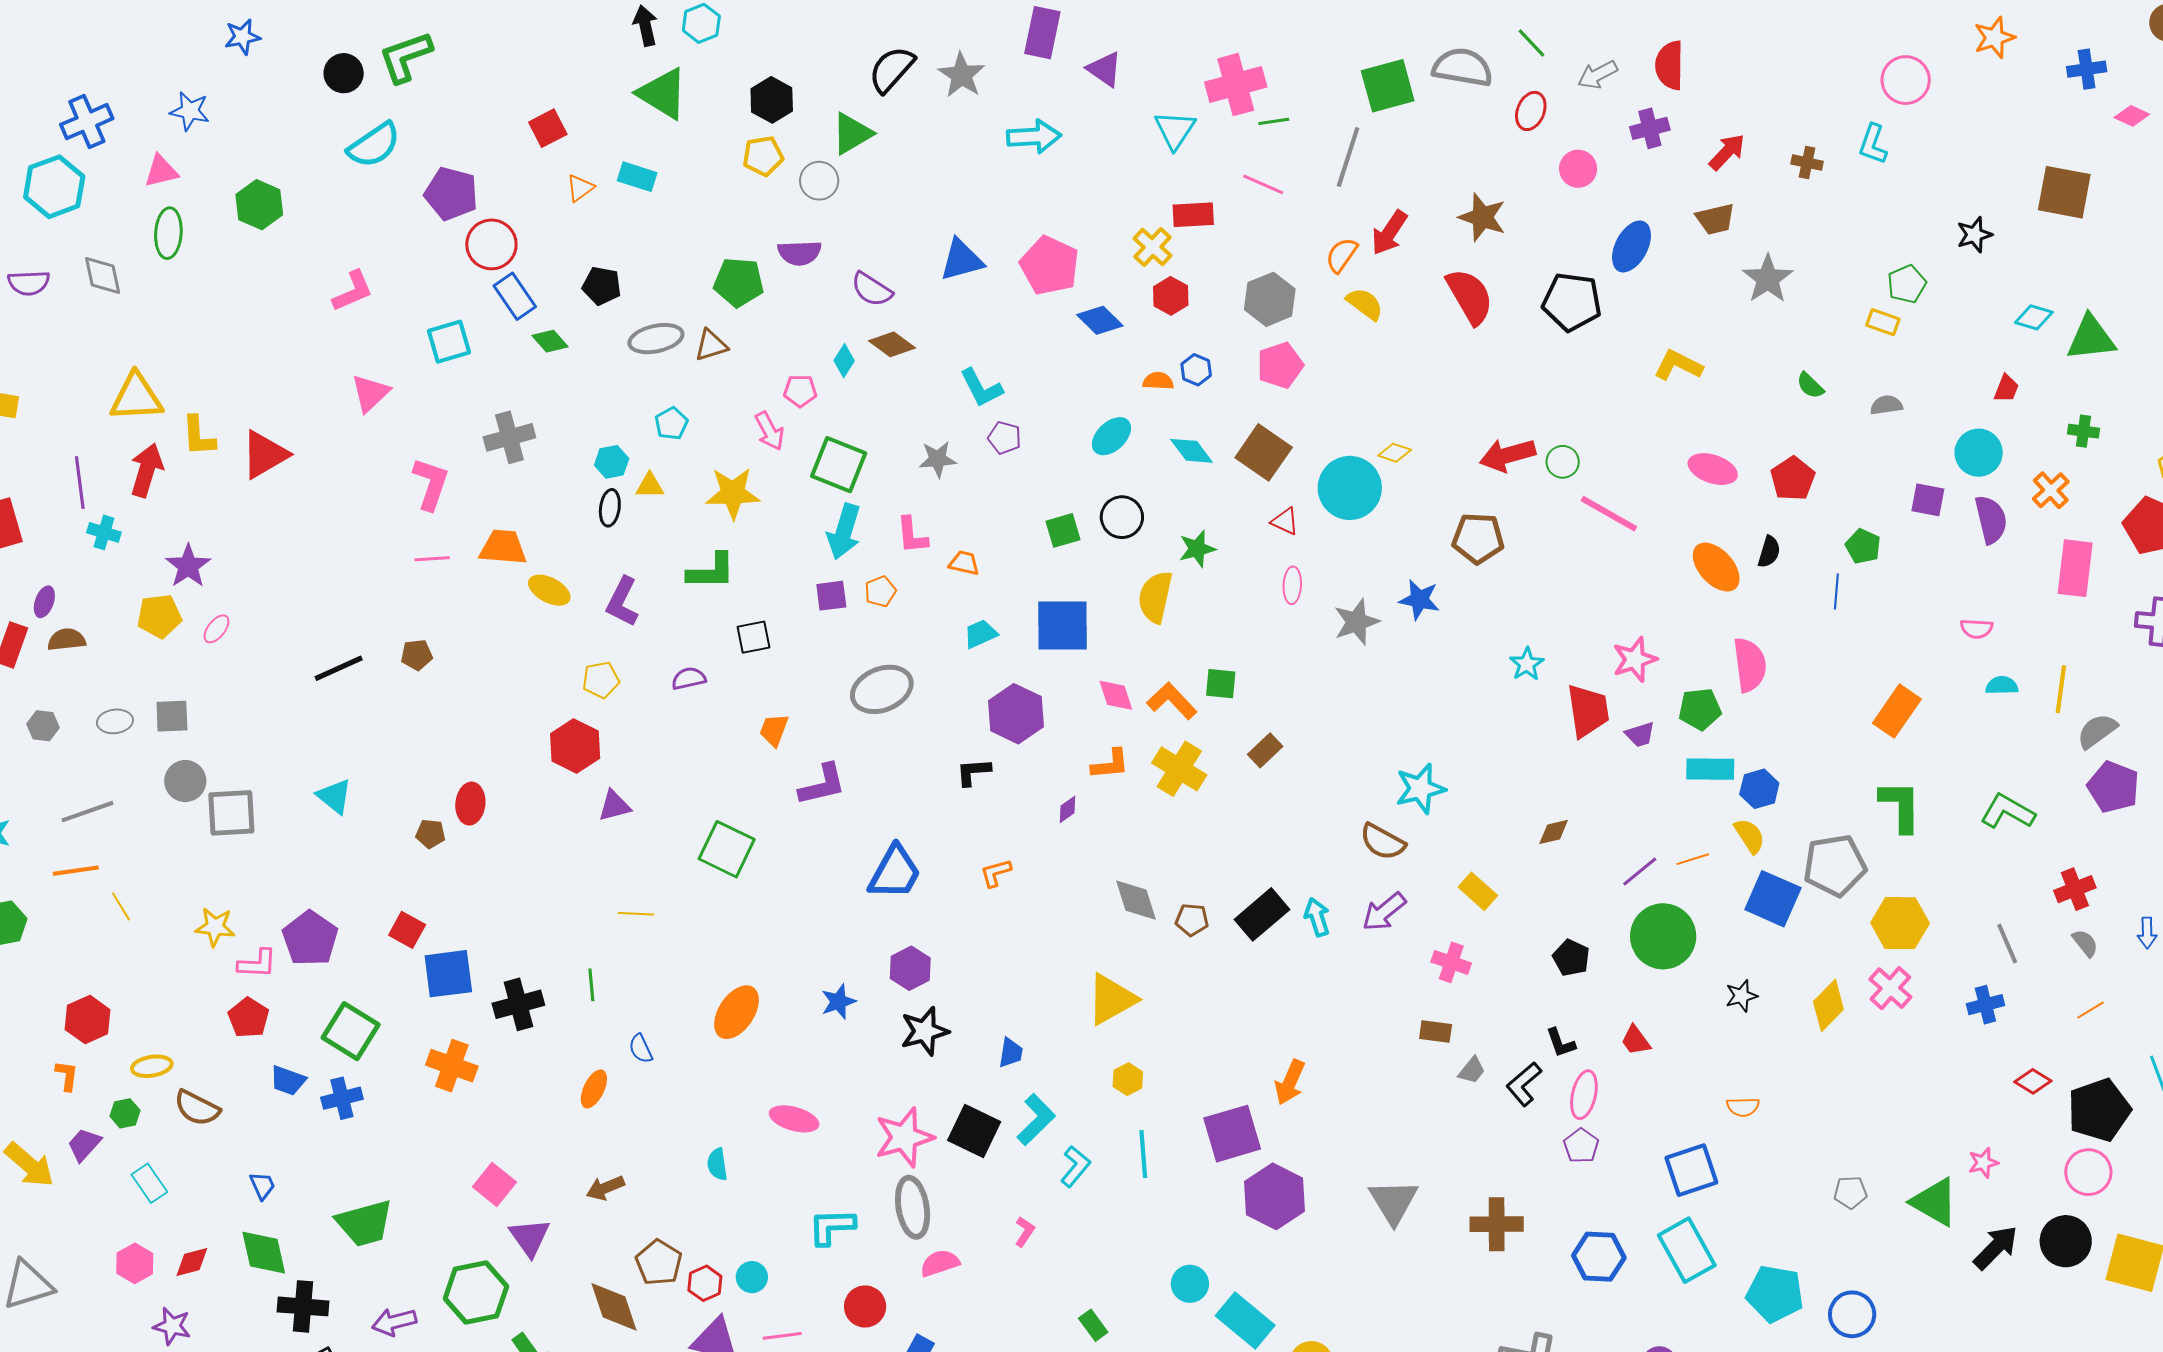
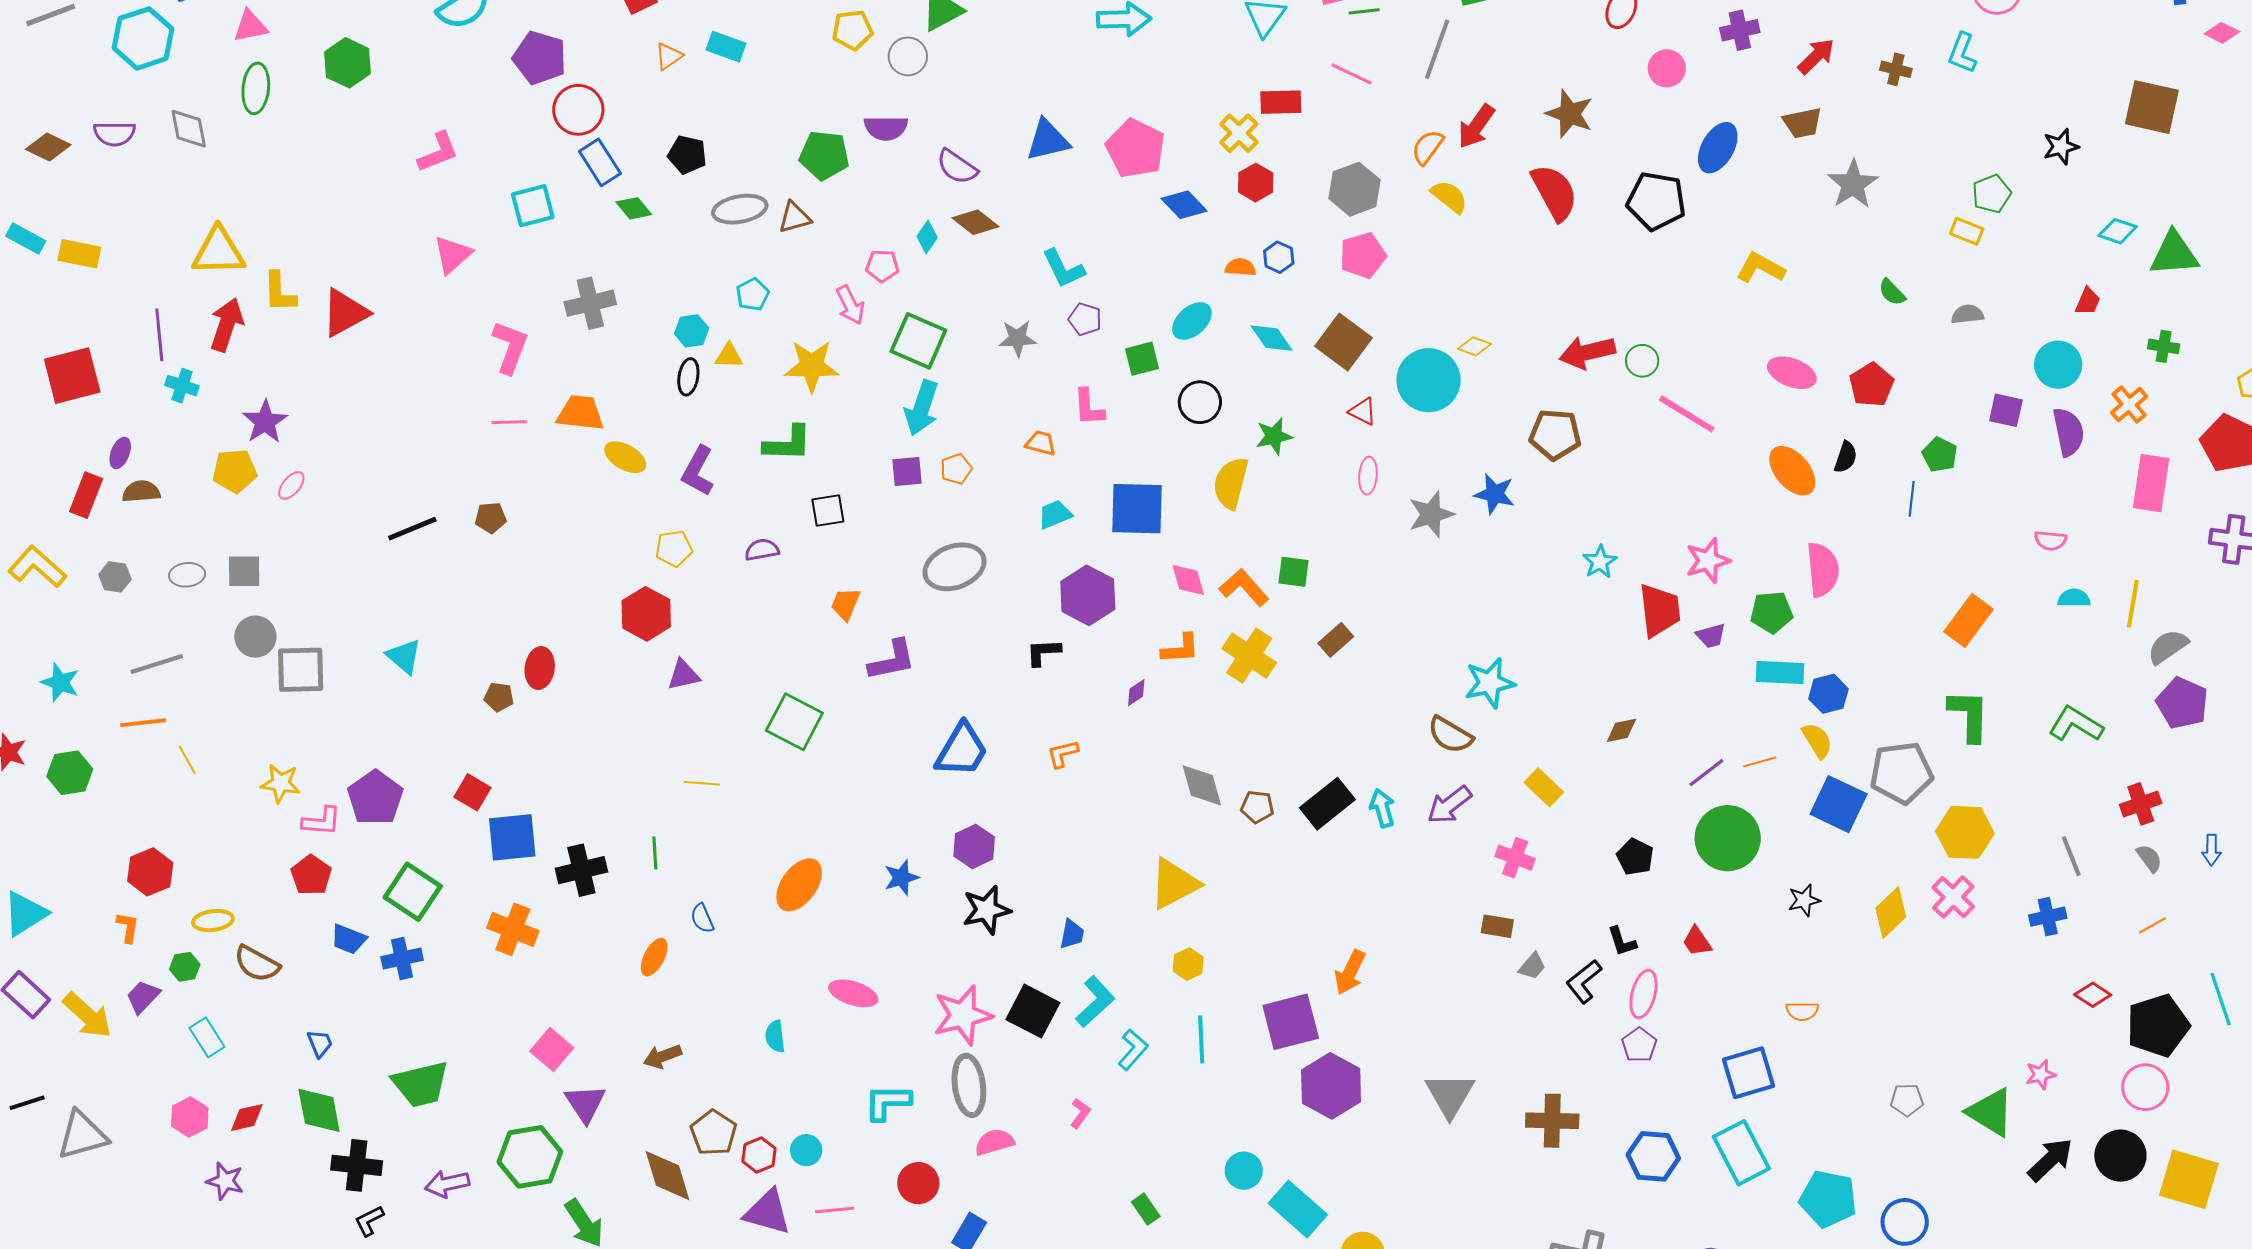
green square: (1063, 530) -> (1142, 359), moved
pink L-shape: (912, 535) -> (1089, 407), moved

